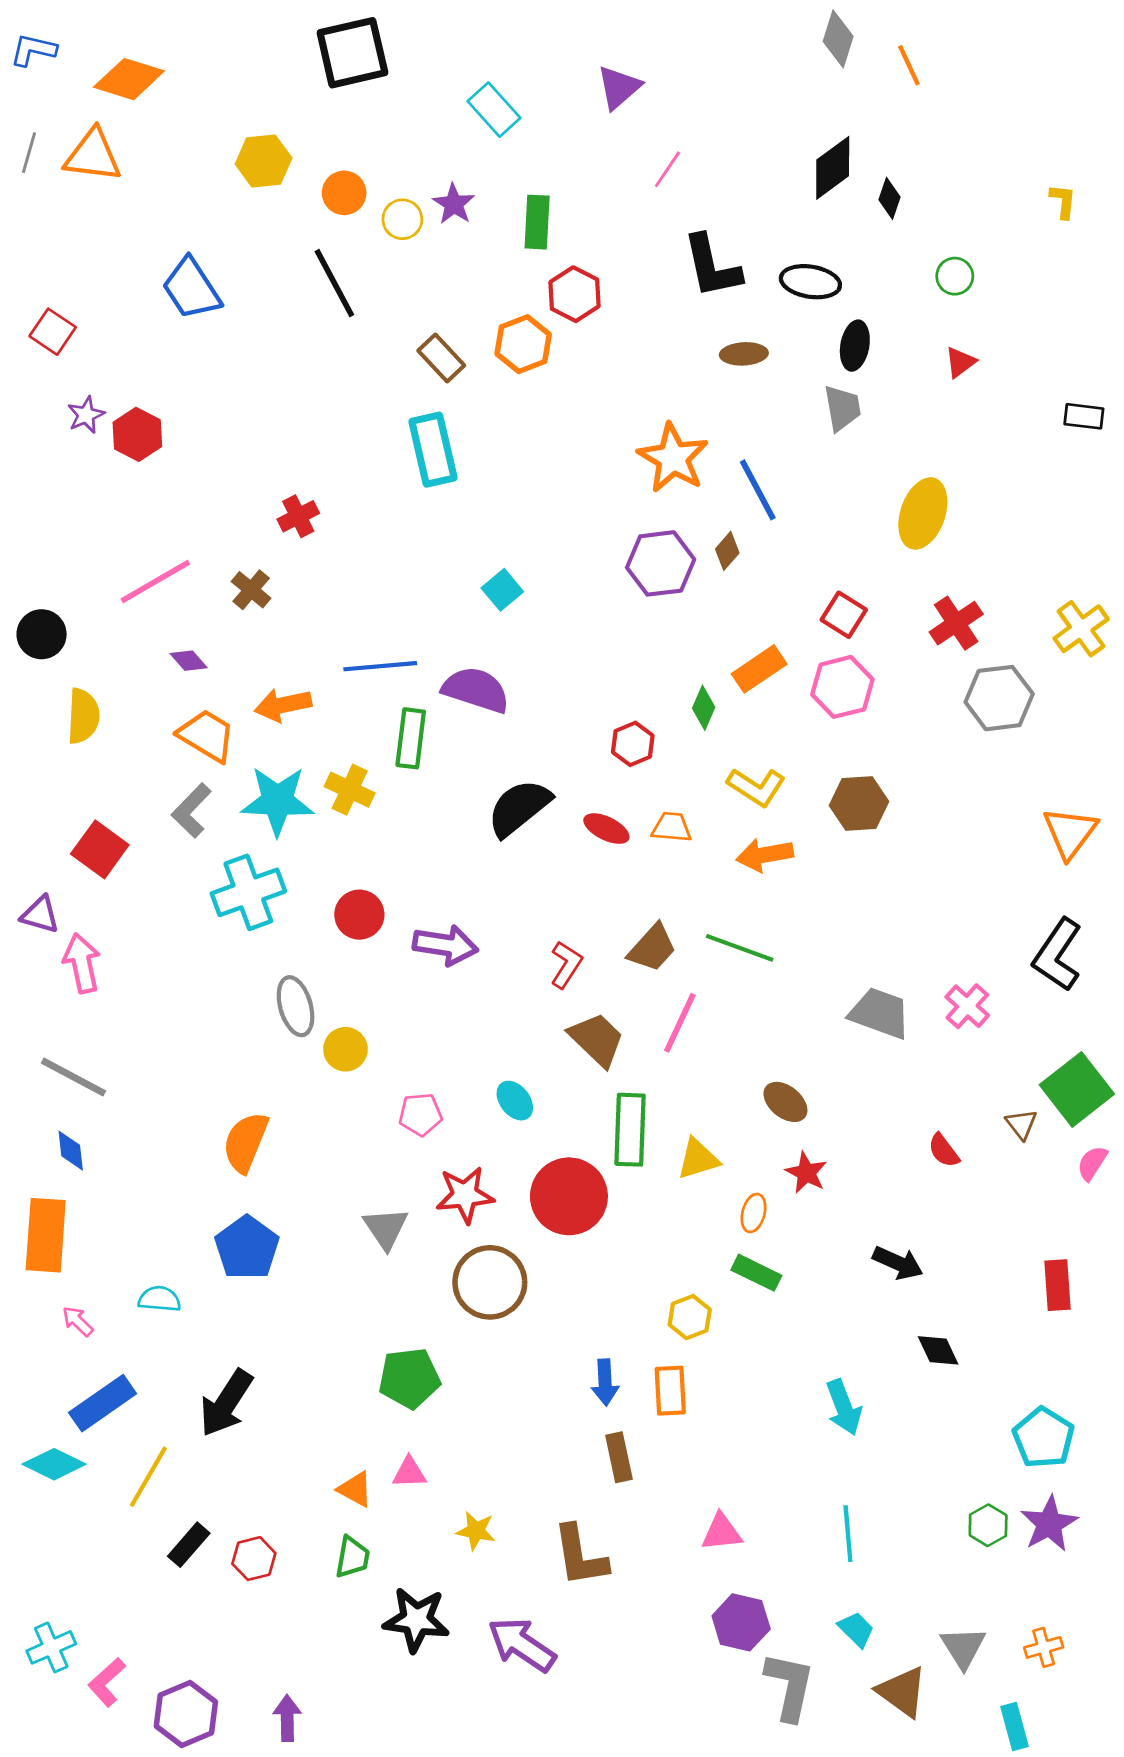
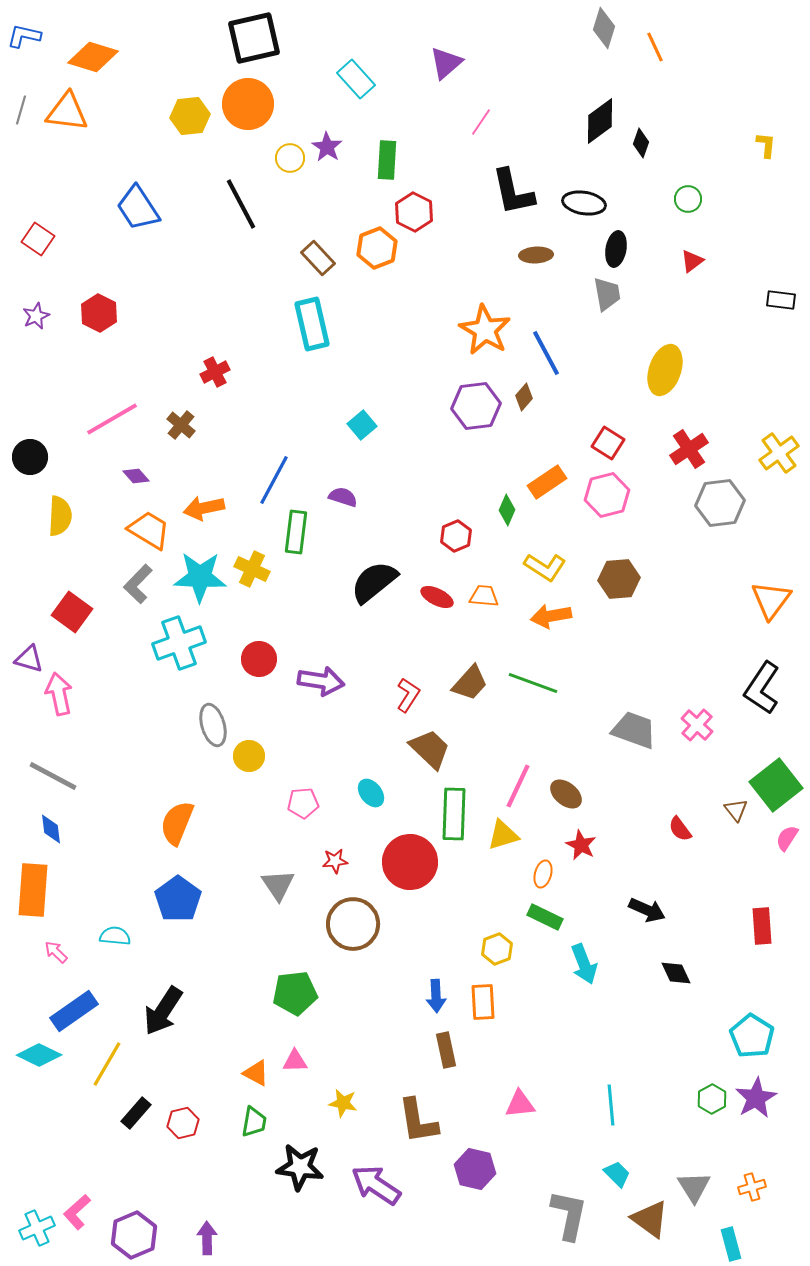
orange circle: (344, 193) -> (248, 104), moved, size x1.6
purple star: (86, 415) -> (36, 316), moved
blue line: (380, 666) -> (274, 480), turned -57
purple semicircle: (476, 690) -> (343, 497), size x0.6
pink line: (680, 1023) -> (518, 786), moved
red star: (465, 1195) -> (335, 861), size x0.6
cyan arrow: (844, 1407) -> (584, 964), moved
purple hexagon: (741, 1622) -> (475, 1169), moved
cyan cross: (51, 1647) -> (37, 1228), moved

